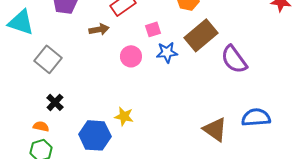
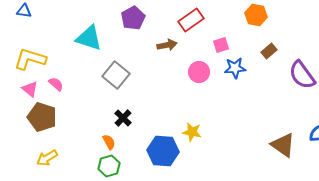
brown rectangle: (201, 35) -> (269, 51), size x0.5
orange semicircle: (41, 126) -> (109, 142), turned 49

